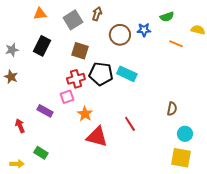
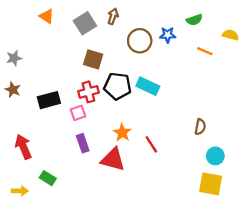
orange triangle: (40, 14) -> (47, 16), turned 40
black rectangle: (42, 46) -> (49, 100), moved, turned 48
purple rectangle: (45, 111) -> (83, 143), moved, turned 42
orange star: (85, 114) -> (122, 133), moved
red arrow: (20, 126) -> (23, 147), size x1.5

